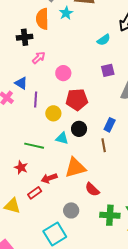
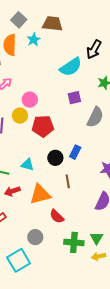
cyan semicircle: (104, 40) -> (71, 67), size x1.6
yellow circle: (53, 113) -> (20, 116), moved
black circle: (79, 129) -> (55, 158), moved
brown line: (104, 145) -> (68, 181), moved
red arrow: (49, 178) -> (12, 191), moved

